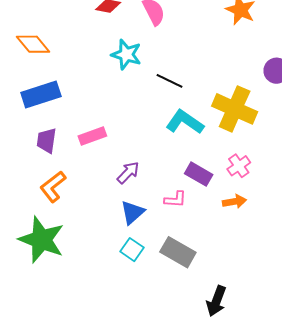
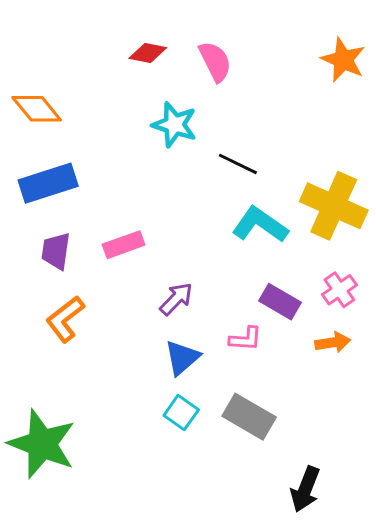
green star: (42, 240) -> (42, 444), moved

